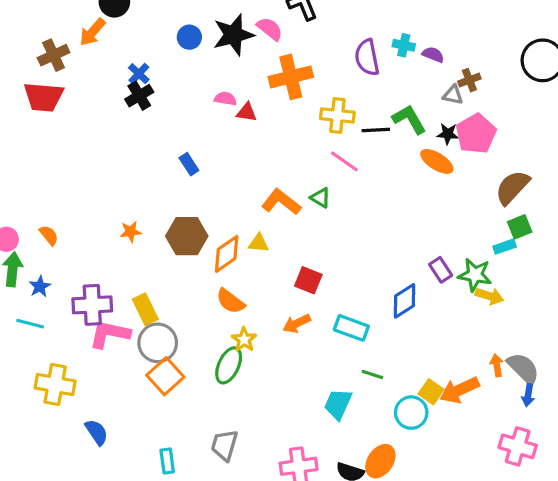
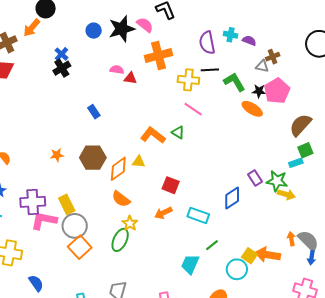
black line: (376, 130) -> (210, 70), moved
green line: (372, 374) -> (212, 245), turned -56
orange arrow: (459, 390) -> (268, 255), turned 35

